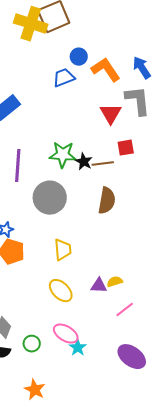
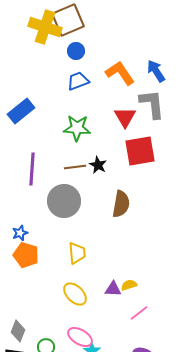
blue circle: (79, 57) -> (76, 51), moved
red square: (126, 148) -> (140, 151), size x1.8
green star: (63, 155) -> (77, 128), moved
brown line: (103, 164) -> (75, 167), moved

